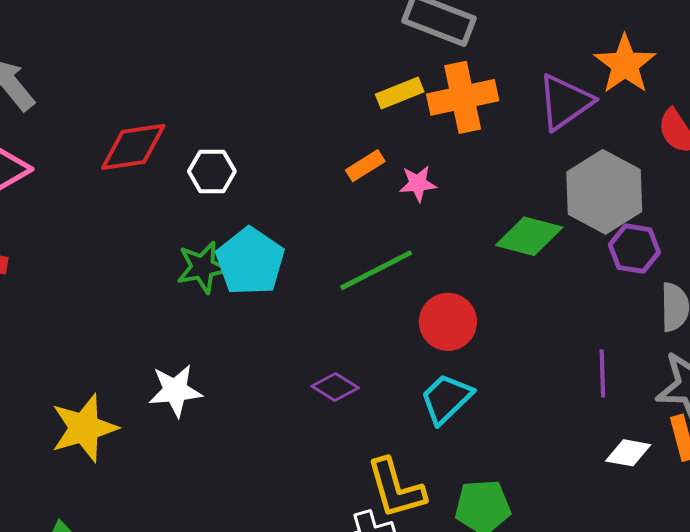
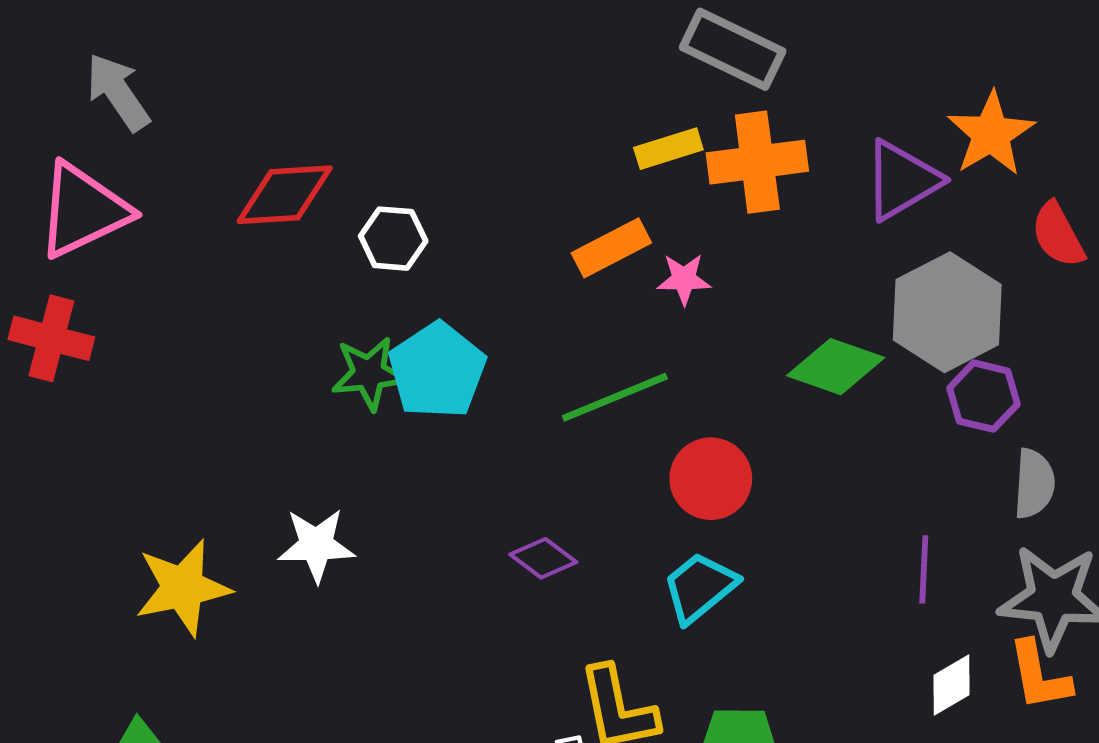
orange rectangle: (365, 166) -> (611, 248), size x1.4
white diamond: (628, 453) -> (951, 685), turned -45

